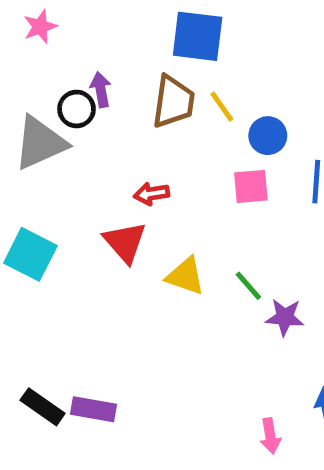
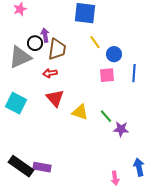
brown trapezoid: (173, 102) -> (57, 49), moved
red arrow: (152, 194) -> (50, 73), moved
black rectangle: (43, 407) -> (21, 166), size x1.4

